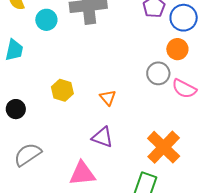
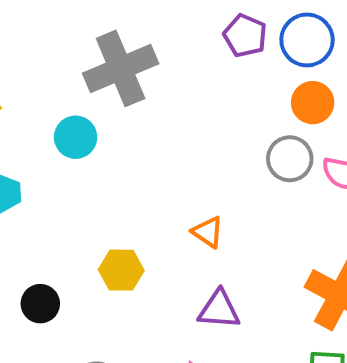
cyan circle: (46, 20) -> (76, 137), moved
yellow hexagon: (62, 90) -> (121, 270), moved

